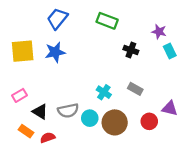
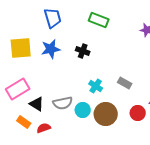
blue trapezoid: (57, 19) -> (53, 18), turned 125
black cross: (131, 50) -> (83, 51), moved
pink rectangle: (19, 95) -> (18, 89), size x1.6

